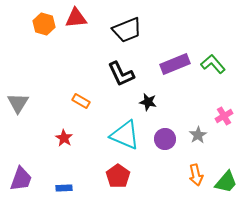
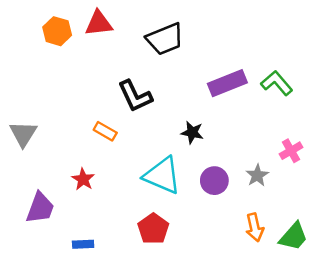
black L-shape: (121, 74) -> (135, 96), moved
purple trapezoid: (21, 179) -> (40, 208), moved

